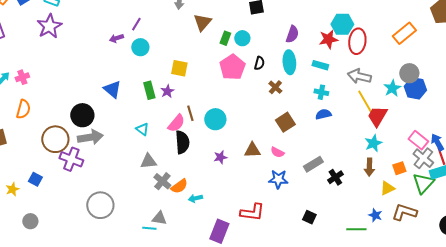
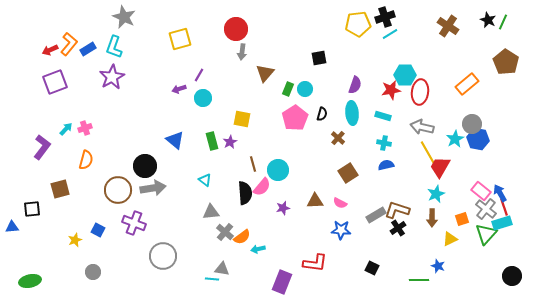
pink semicircle: (176, 123) -> (262, 187), moved
purple cross: (71, 159) -> (134, 223), moved
brown L-shape: (404, 212) -> (397, 210), moved

